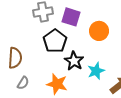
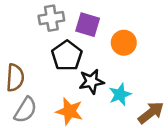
black star: (74, 61) -> (91, 82), turned 30
gray semicircle: (23, 83) -> (25, 110), size x1.5

